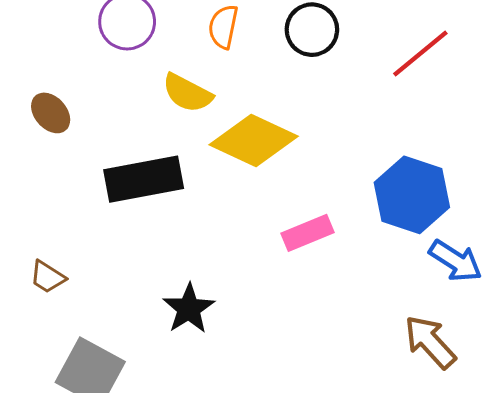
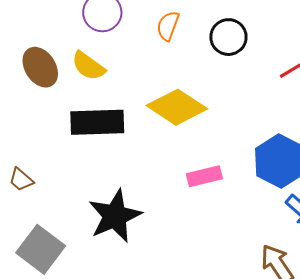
yellow semicircle: (187, 93) -> (88, 66), moved
brown ellipse: (51, 113) -> (40, 67), size x1.4
black star: (189, 309) -> (115, 216), size x1.5

